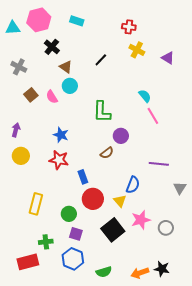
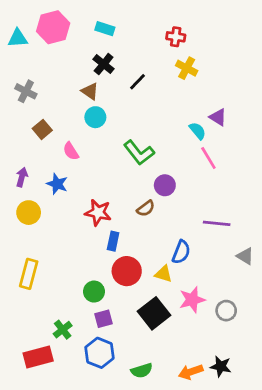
black cross: (52, 47) -> (104, 64), moved
purple triangle: (168, 58) -> (218, 117), moved
pink semicircle: (52, 97) -> (71, 151), moved
green L-shape: (102, 112) -> (139, 153), turned -40
blue star: (61, 135) -> (57, 184), moved
red star: (59, 160) -> (98, 213), moved
blue rectangle: (83, 177) -> (113, 241), turned 32
gray triangle: (180, 188) -> (245, 256), turned -32
yellow triangle: (120, 201) -> (163, 274), turned -32
yellow rectangle: (36, 204) -> (29, 274), moved
purple square: (76, 234) -> (104, 319), turned -32
green cross: (46, 242) -> (63, 330), turned -32

